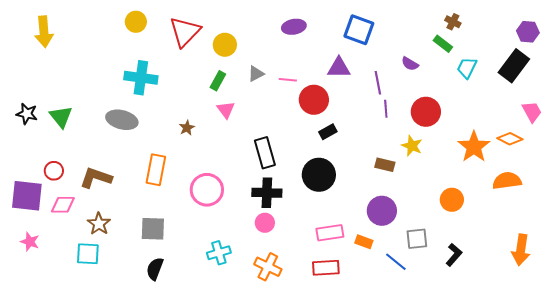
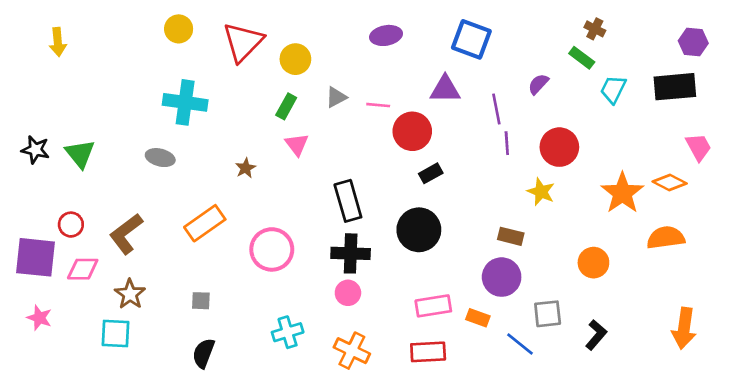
yellow arrow: (44, 32) -> (58, 42), size x0.7
purple semicircle: (410, 64) -> (538, 84), turned 102
black rectangle: (514, 66) -> (675, 87), turned 48
gray ellipse: (122, 120) -> (160, 158), size x0.7
brown rectangle: (385, 165) -> (511, 236), moved
orange rectangle: (156, 170) -> (205, 223), turned 44
brown L-shape: (96, 178) -> (126, 234), turned -56
gray square: (153, 229) -> (201, 301), size x0.6

